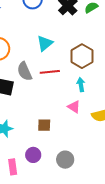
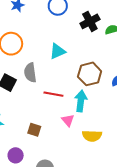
red line: (50, 72) -> (53, 94), moved
cyan arrow: (81, 85) -> (81, 101), size x1.5

